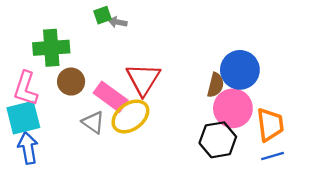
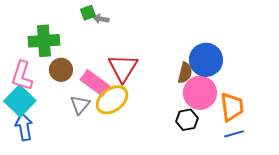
cyan square: (23, 118) -> (20, 101), turned -32
gray triangle: (93, 122) -> (80, 105), turned 35
black hexagon: (218, 140) -> (187, 120), size x0.7

